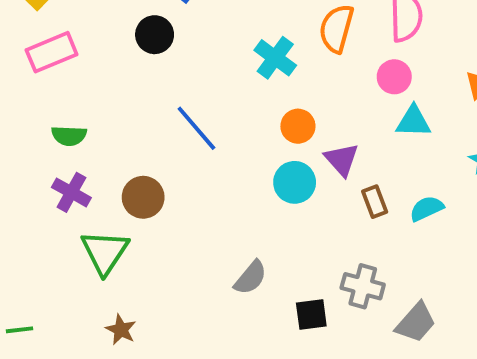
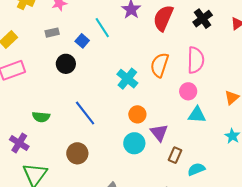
green semicircle: (69, 136) -> (41, 117), moved
brown circle: (143, 197) -> (77, 153), moved
brown rectangle: (375, 202) -> (175, 155), turned 42
cyan semicircle: (427, 208) -> (196, 169), moved

